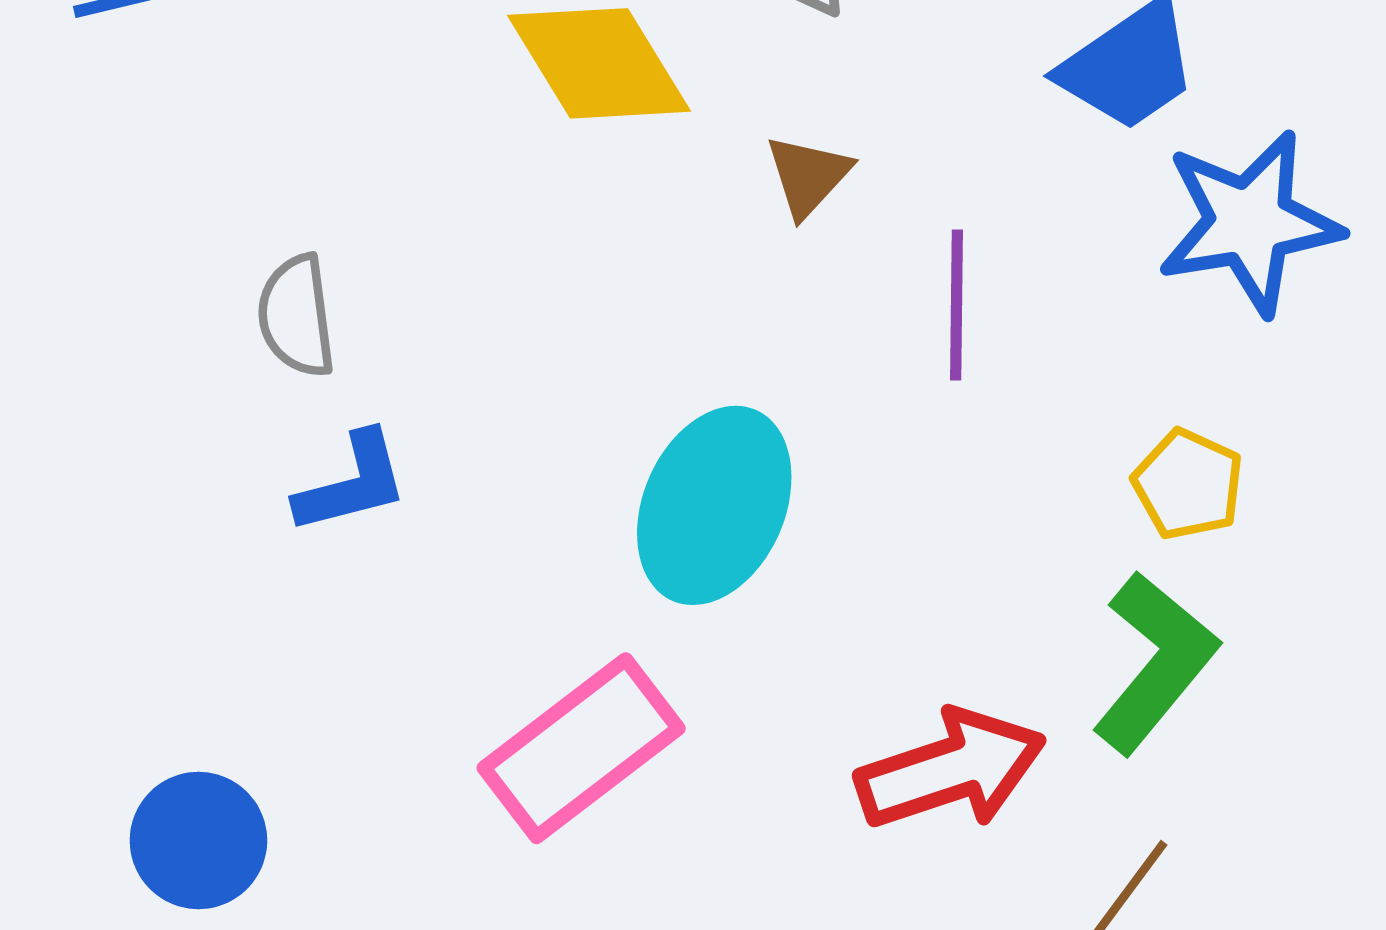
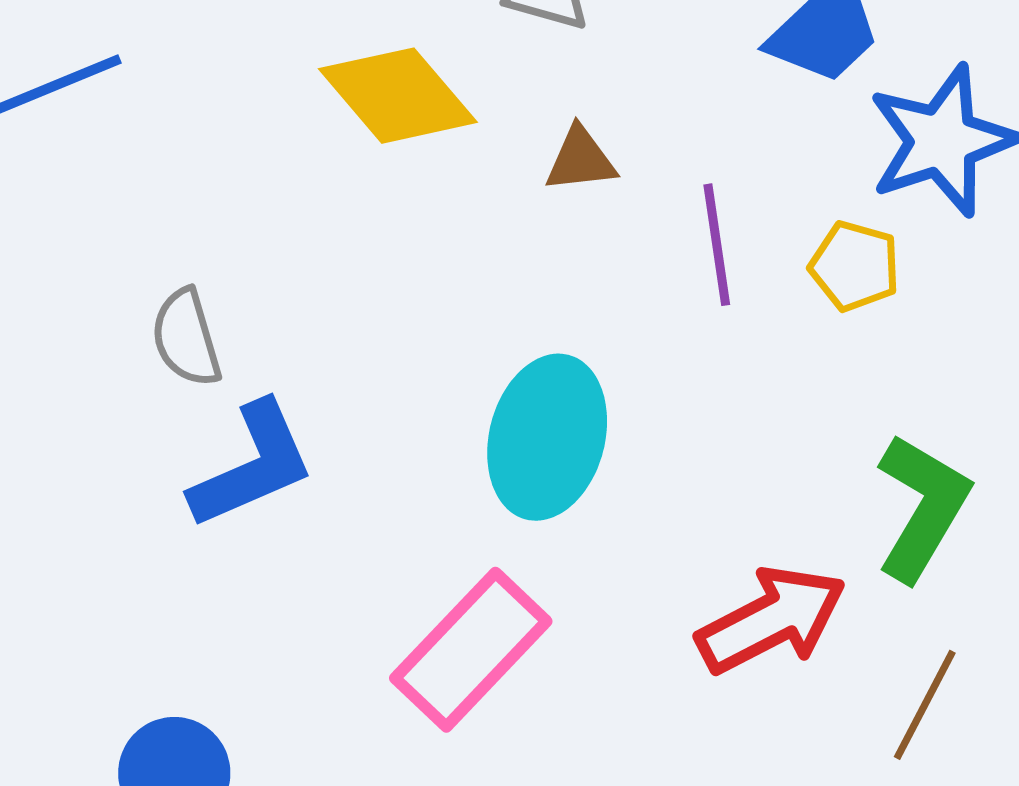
brown triangle: (808, 176) -> (581, 160), turned 50
blue L-shape: (352, 483) -> (252, 465), size x1.4
yellow pentagon: (1188, 484) -> (855, 266), moved

